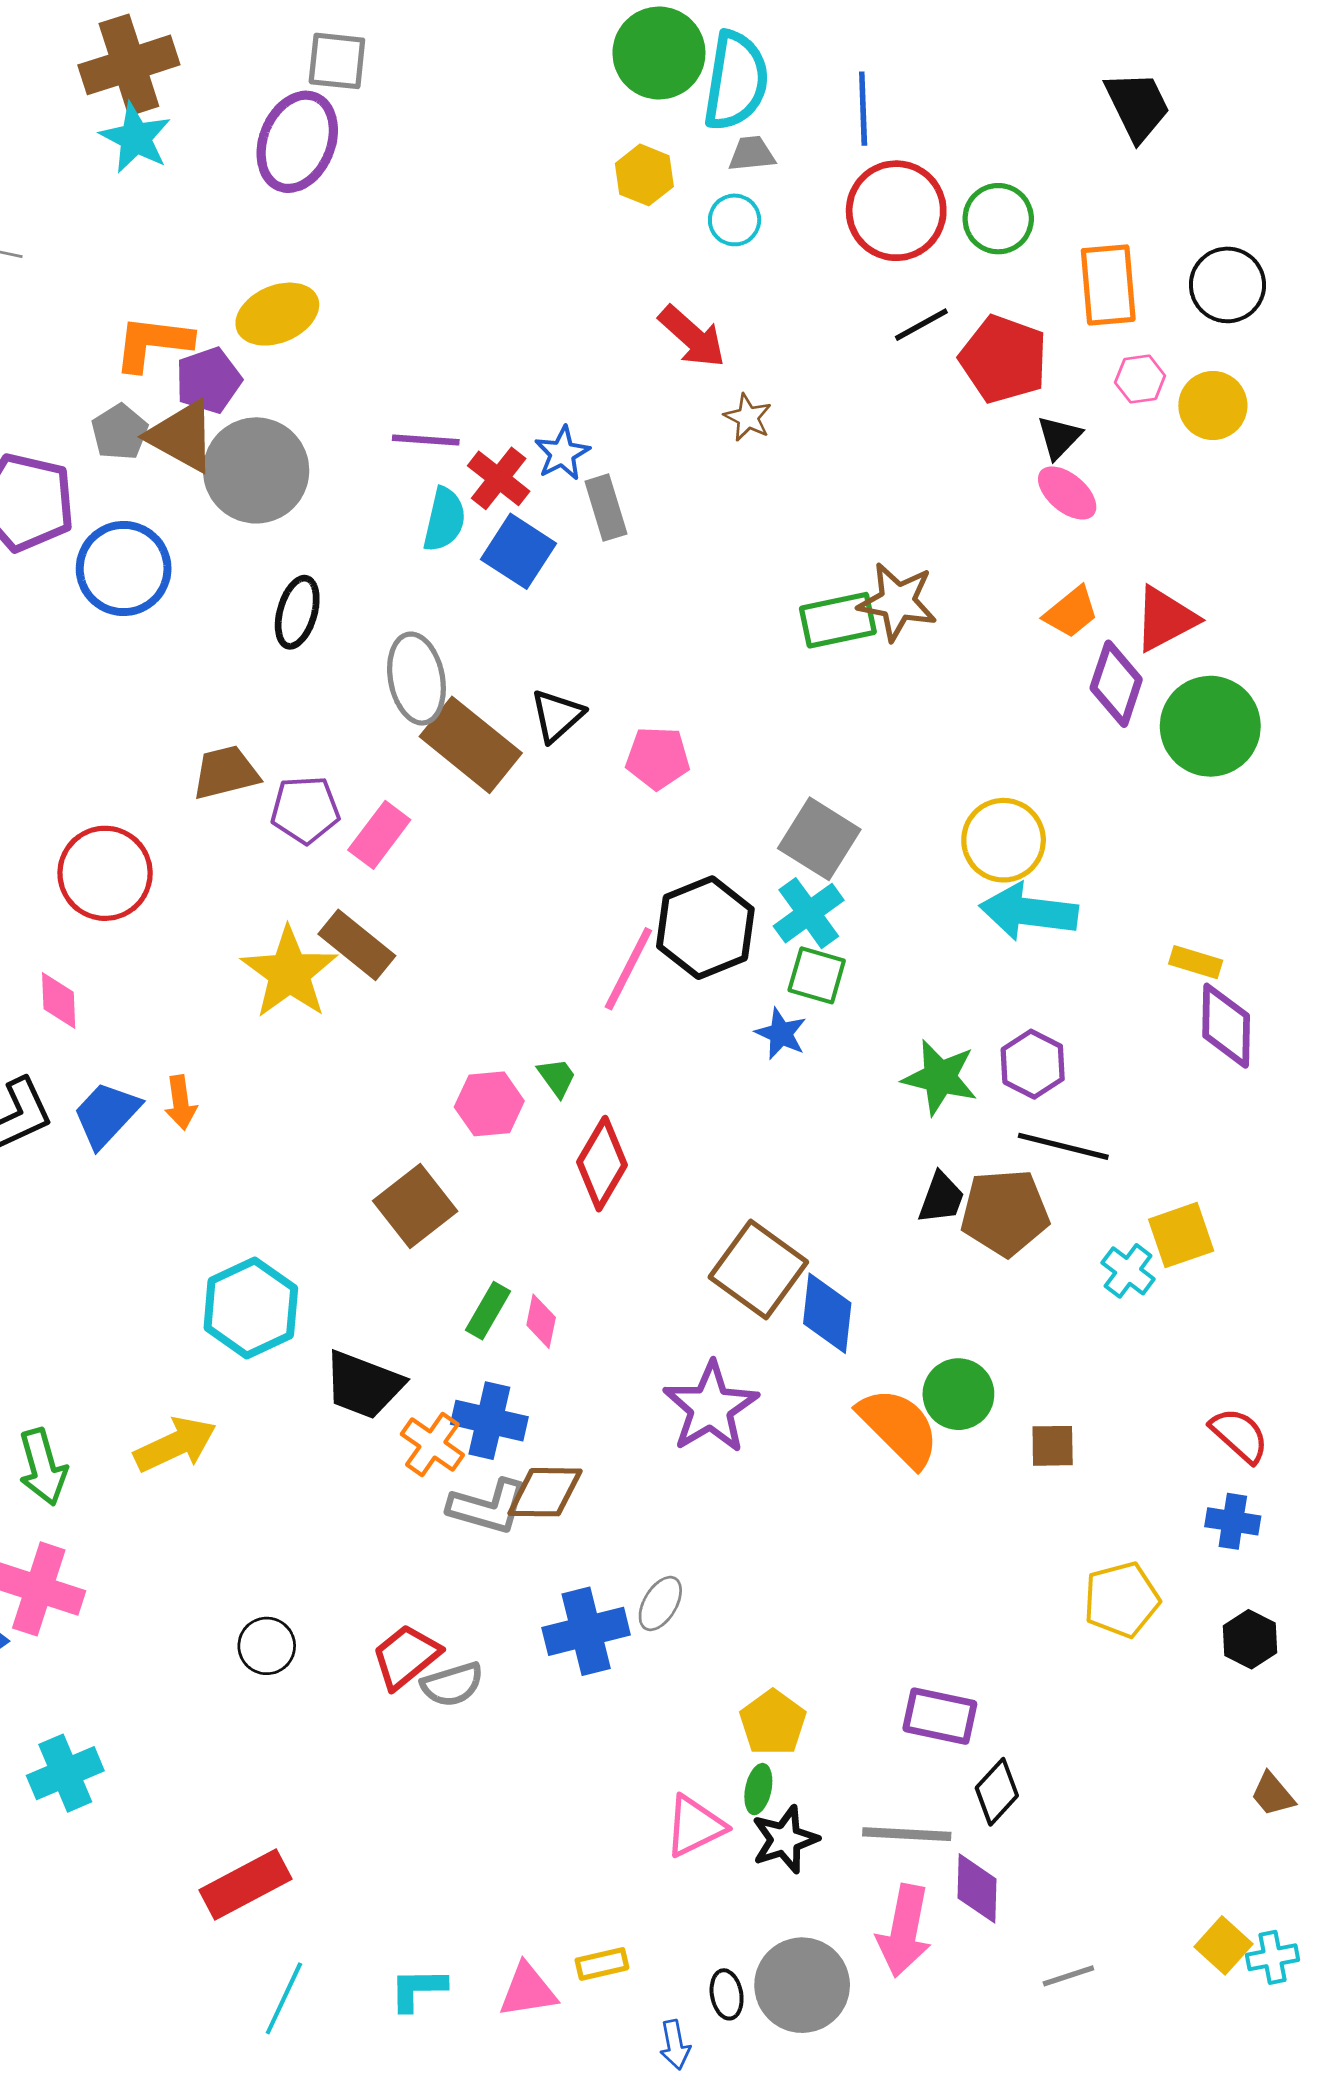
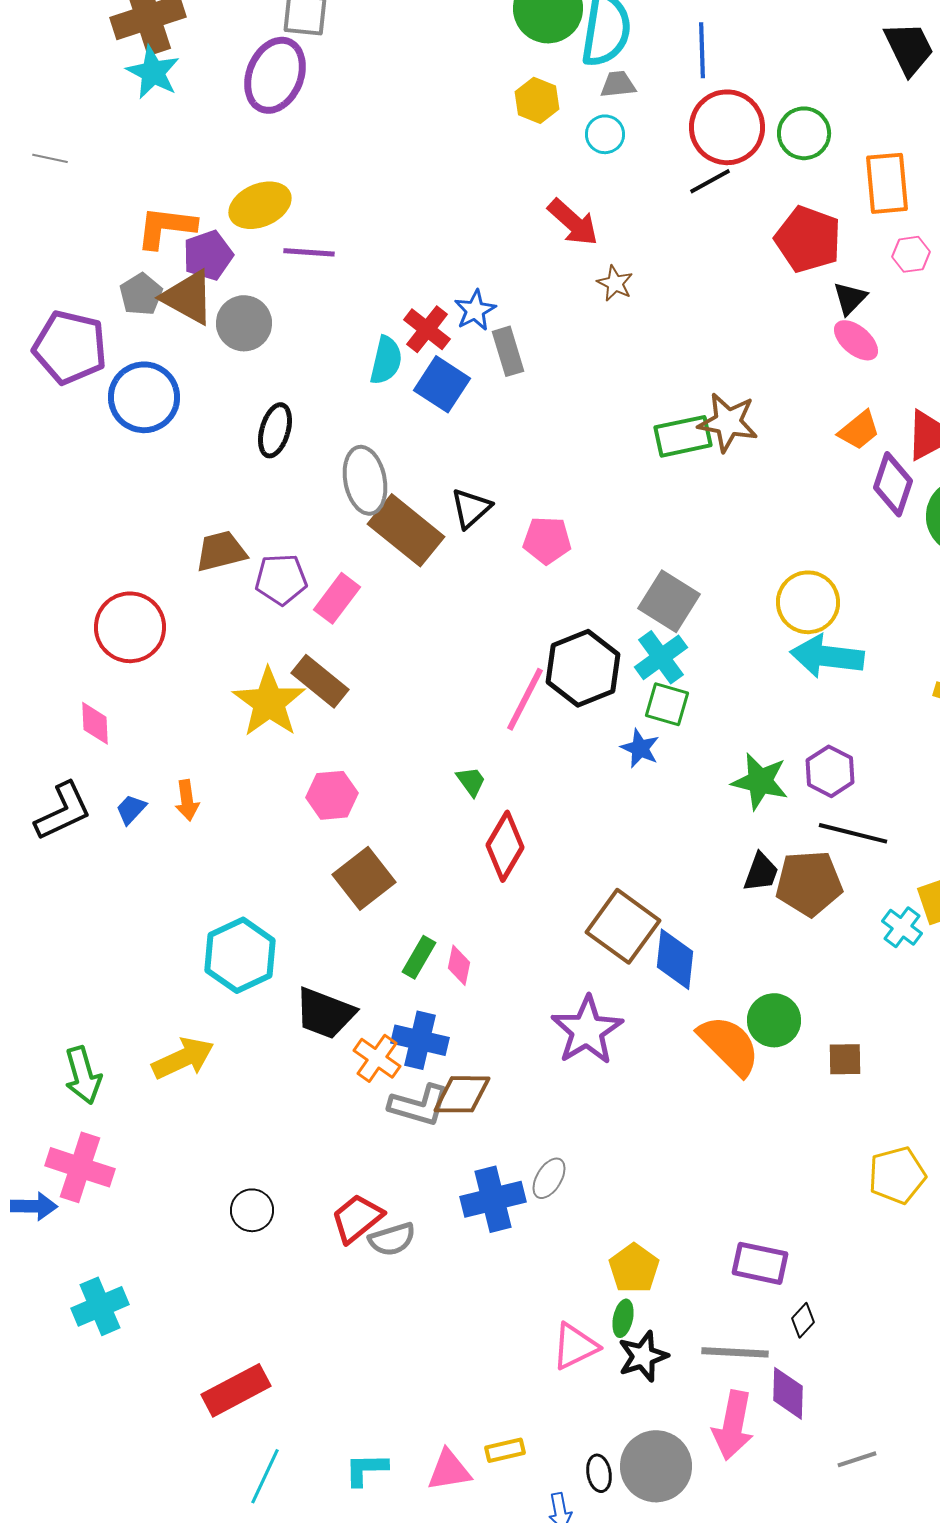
black line: (921, 325) -> (710, 181), moved
purple line: (426, 440) -> (309, 252), moved
gray circle: (256, 470) -> (244, 323), size x0.7
pink hexagon: (489, 1104) -> (332, 795), moved
blue trapezoid: (106, 1114) -> (131, 809), size x0.6
black diamond: (997, 1792) -> (803, 1320), size x0.7

